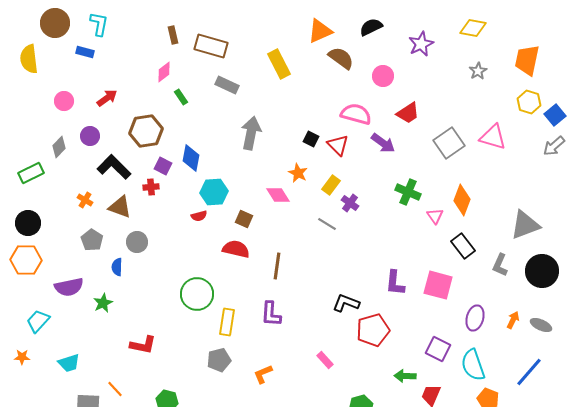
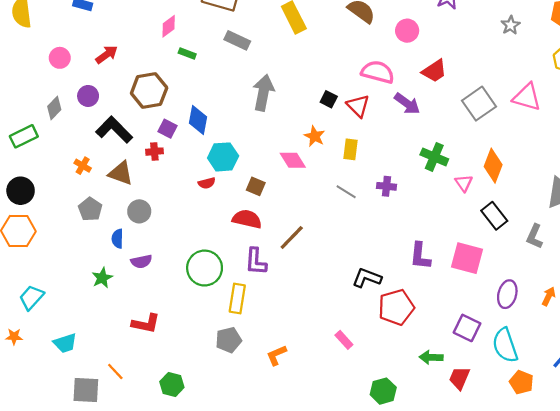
green rectangle: (181, 97) -> (187, 54), turned -35
yellow rectangle: (331, 185) -> (350, 149), turned -30
purple cross: (350, 203) -> (386, 186), moved, turned -30
brown line: (277, 266) -> (292, 238), turned 36
purple semicircle: (69, 287) -> (141, 261), moved, size x0.7
purple L-shape: (271, 314) -> (256, 261), moved

